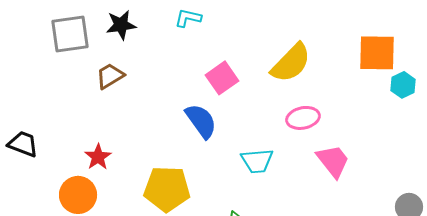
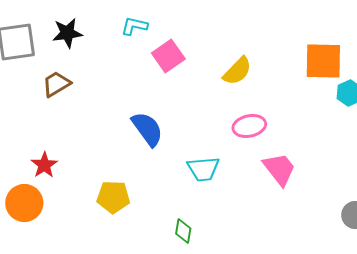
yellow semicircle: (291, 63) -> (237, 71), size x0.7
pink square: (222, 78) -> (168, 56), moved
yellow pentagon: (167, 189) -> (113, 197), size x0.7

